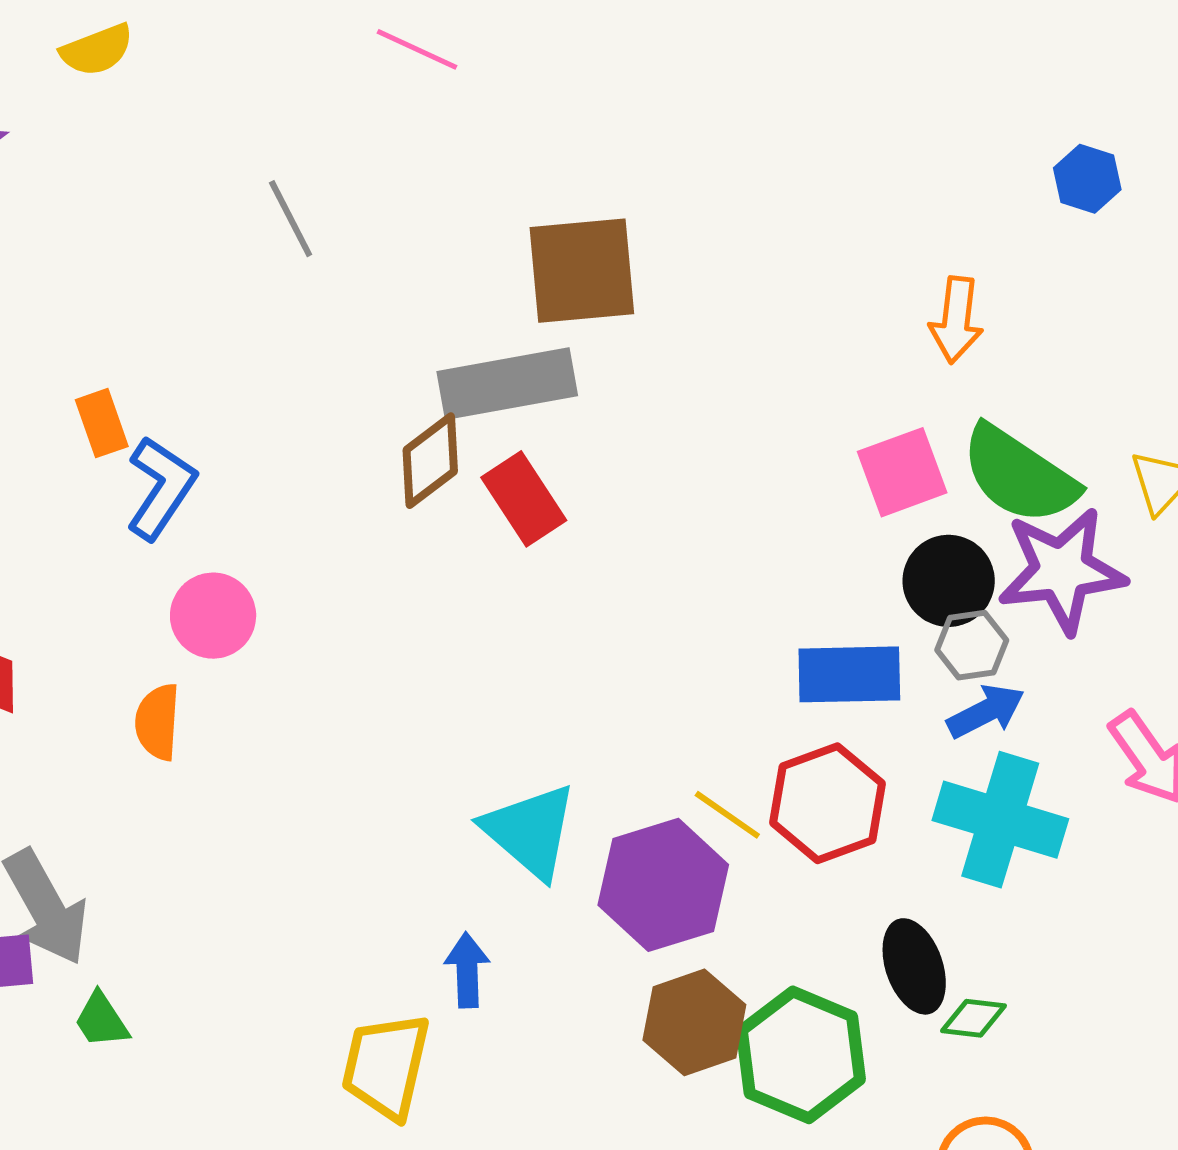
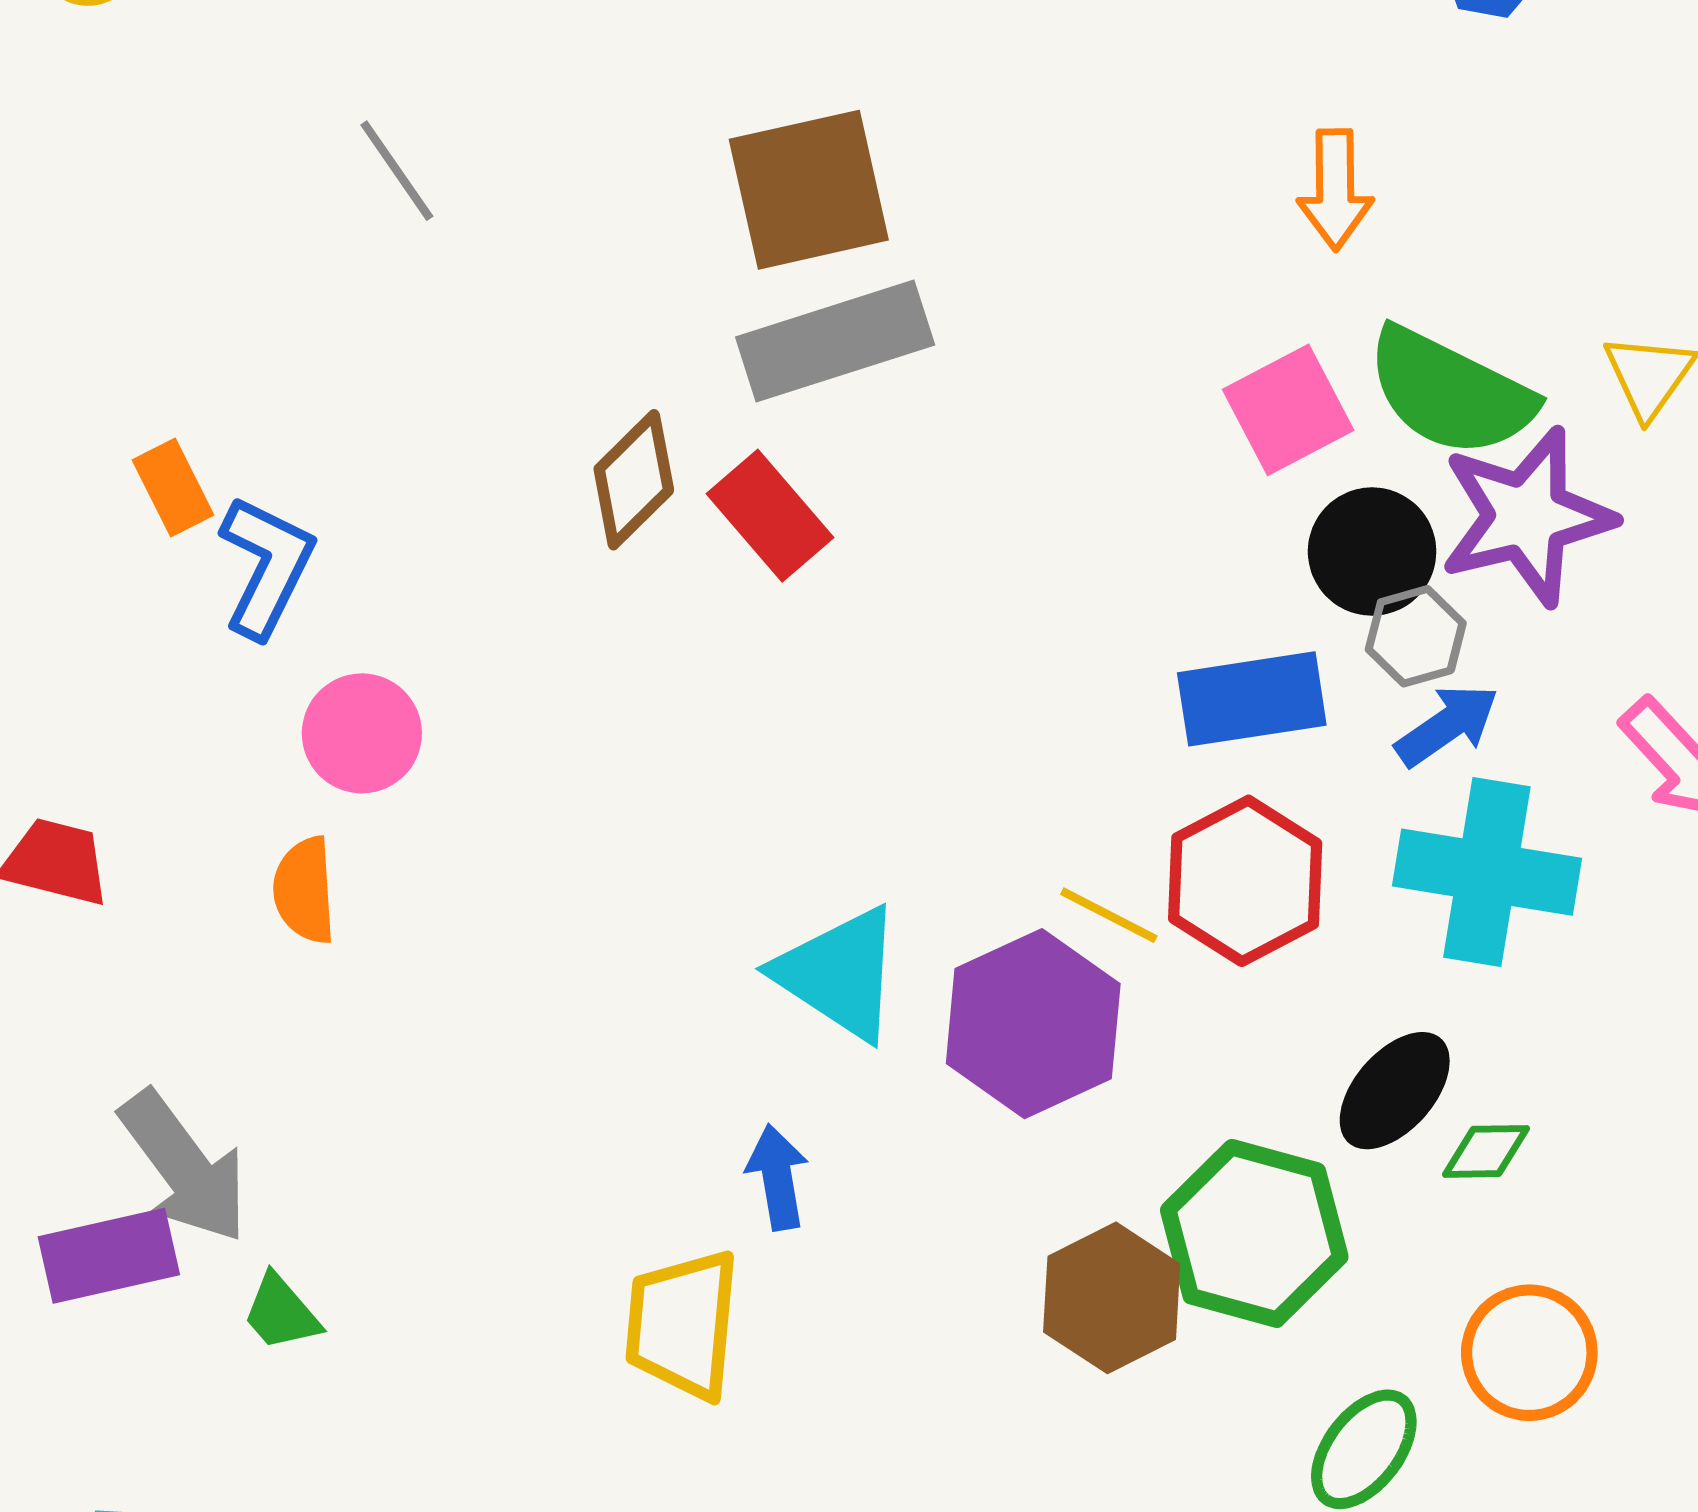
gray rectangle: (507, 384) -> (835, 341), moved
black ellipse: (914, 966) -> (1395, 1091), turned 68
brown hexagon: (694, 1022) -> (1112, 1298), moved

